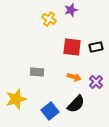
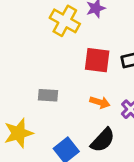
yellow cross: (49, 19) -> (65, 21), size x1.5

